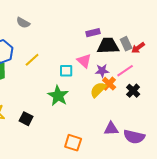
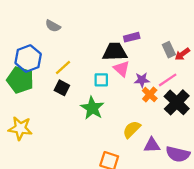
black trapezoid: (108, 46) -> (115, 52), moved
yellow semicircle: (98, 90) -> (132, 129), moved
black cross: (133, 91) -> (177, 102), size x1.6
black square: (26, 119) -> (62, 88), moved

